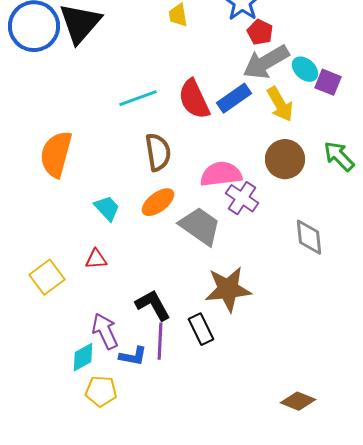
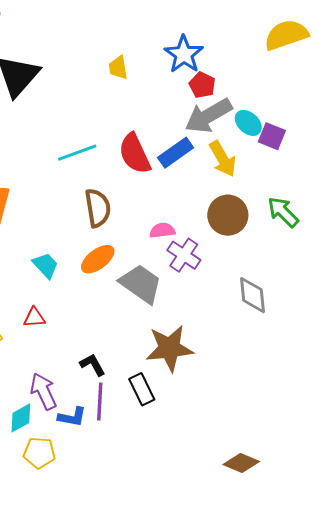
pink semicircle: (221, 174) -> (162, 230), size x0.6
black L-shape: (153, 305) -> (93, 365), size x0.7

